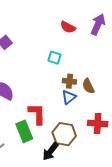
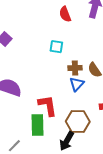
red semicircle: (68, 27) -> (65, 14), turned 49
green rectangle: (24, 131) -> (37, 125), turned 30

